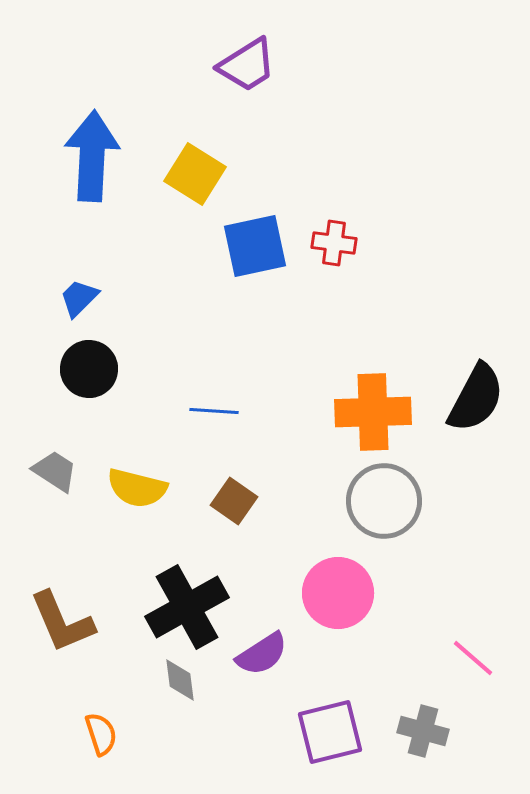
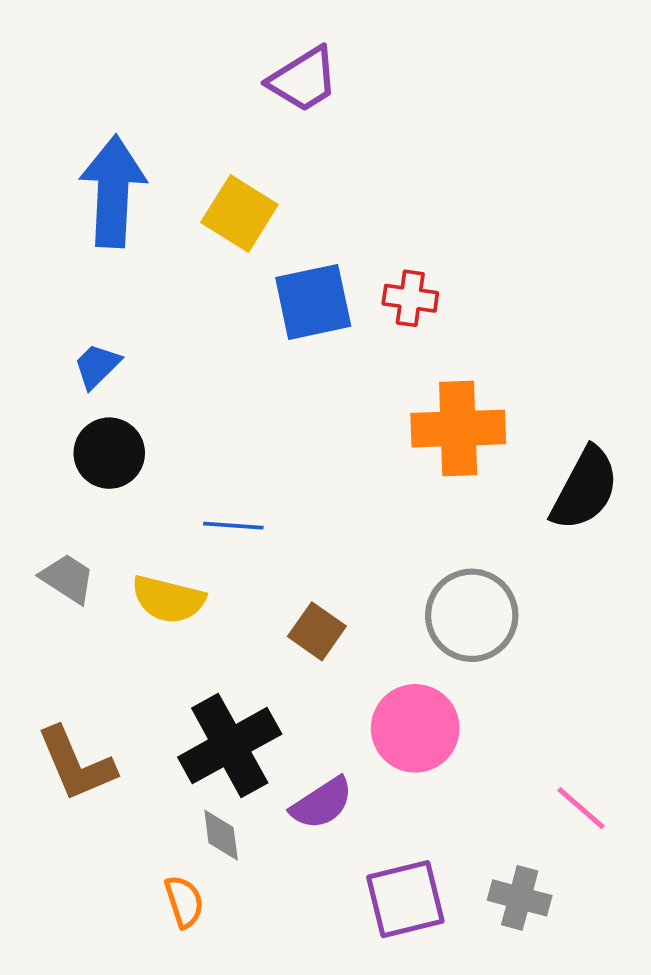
blue line: (214, 411) -> (233, 526), moved
orange cross: (373, 412) -> (458, 429), moved
brown square: (234, 501) -> (317, 631), moved
orange semicircle: (101, 734) -> (184, 902), moved

